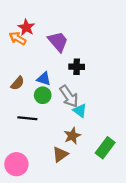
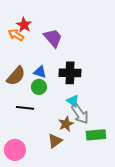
black cross: (77, 67) -> (70, 73), moved, size x1.5
brown semicircle: (18, 83) -> (16, 76), size x1.5
gray arrow: (69, 96) -> (80, 114), moved
green rectangle: (105, 148) -> (96, 135), turned 48

